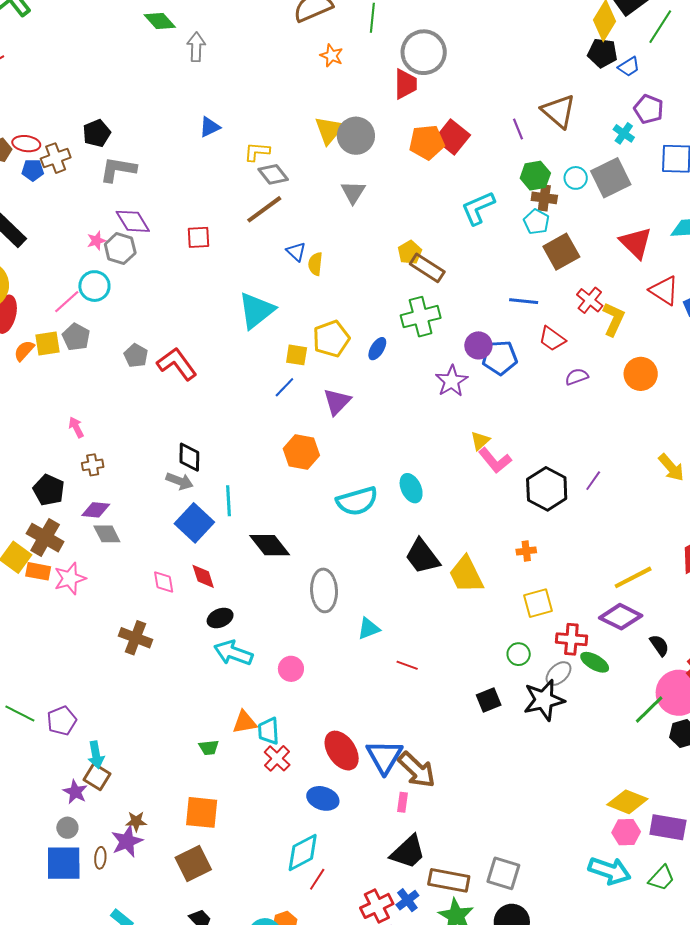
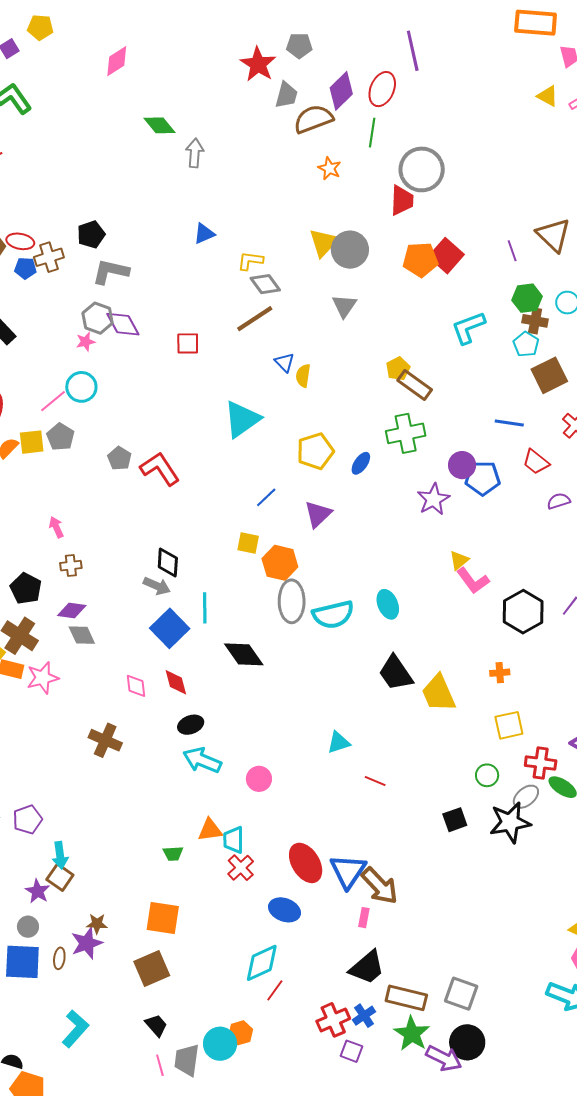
gray hexagon: (120, 249) -> (98, 318), moved
yellow square: (297, 355) -> (248, 543), moved
gray ellipse: (324, 590) -> (292, 601), moved

